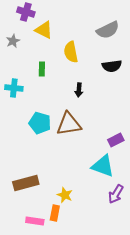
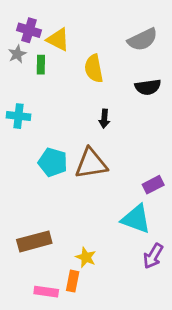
purple cross: (26, 12) -> (29, 30), moved
green rectangle: (42, 69) -> (41, 65), moved

